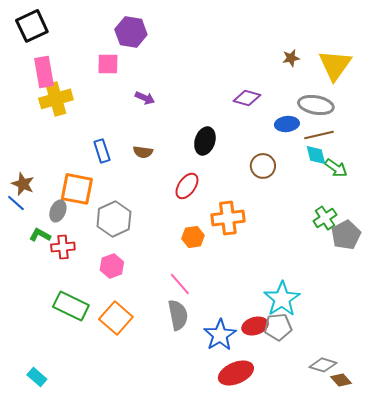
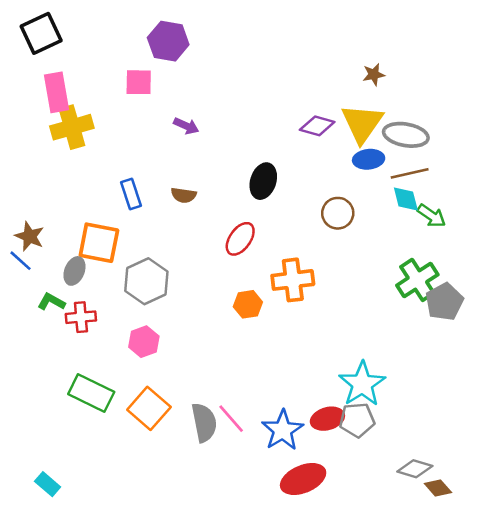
yellow triangle: (335, 65) -> (362, 123), moved
green cross: (325, 218) -> (417, 280), size x1.4
pink line: (180, 284) -> (231, 419), moved
gray semicircle: (178, 315) -> (204, 423), moved

